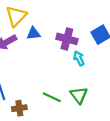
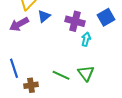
blue triangle: (33, 34) -> (44, 16), turned -32
cyan arrow: (79, 58) -> (86, 39), turned 40

